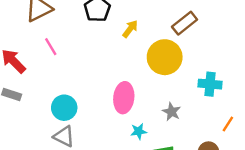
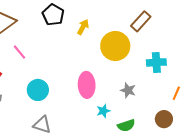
brown rectangle: (185, 23) -> (141, 21), moved
cyan circle: (64, 108) -> (38, 90), moved

